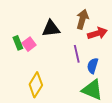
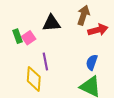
purple line: (77, 54) -> (45, 62), moved
yellow diamond: (36, 85) -> (34, 79), turned -30

